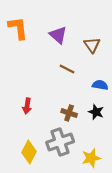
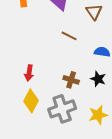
yellow diamond: (29, 152) -> (31, 101), moved
yellow star: (91, 158) -> (98, 115), moved

